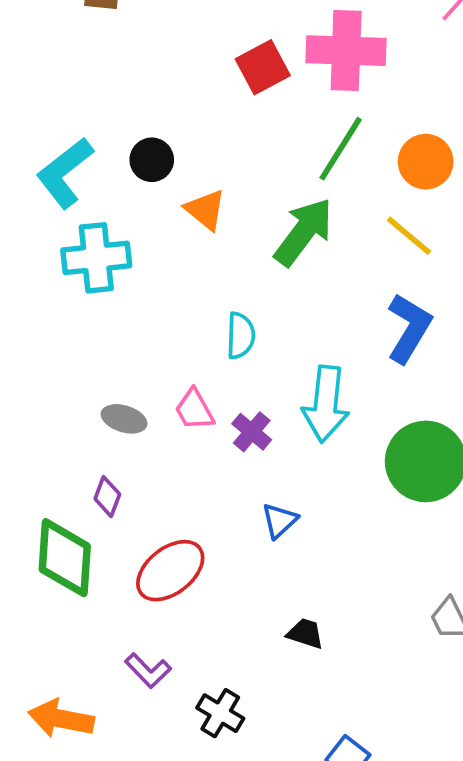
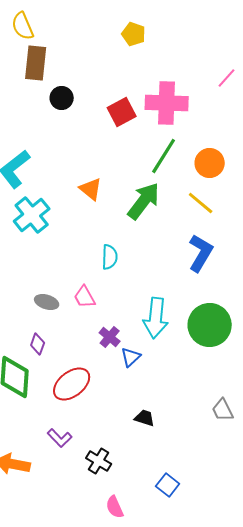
black circle: (152, 160) -> (62, 98), moved
cyan cross: (96, 258) -> (32, 215), turned -33
cyan arrow: (326, 404) -> (156, 318), moved
purple cross: (252, 432) -> (110, 337), moved

